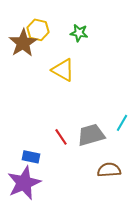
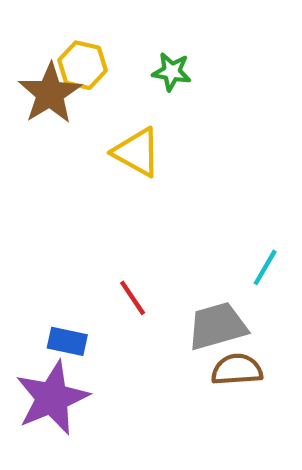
gray trapezoid: (91, 135) -> (217, 326), moved

